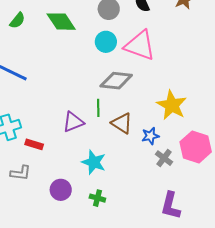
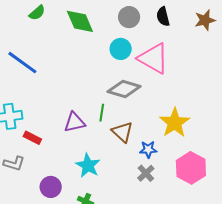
gray cross: (164, 158) -> (146, 173), moved

